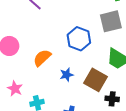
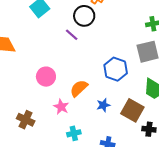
pink star: (15, 89) -> (61, 107), moved

